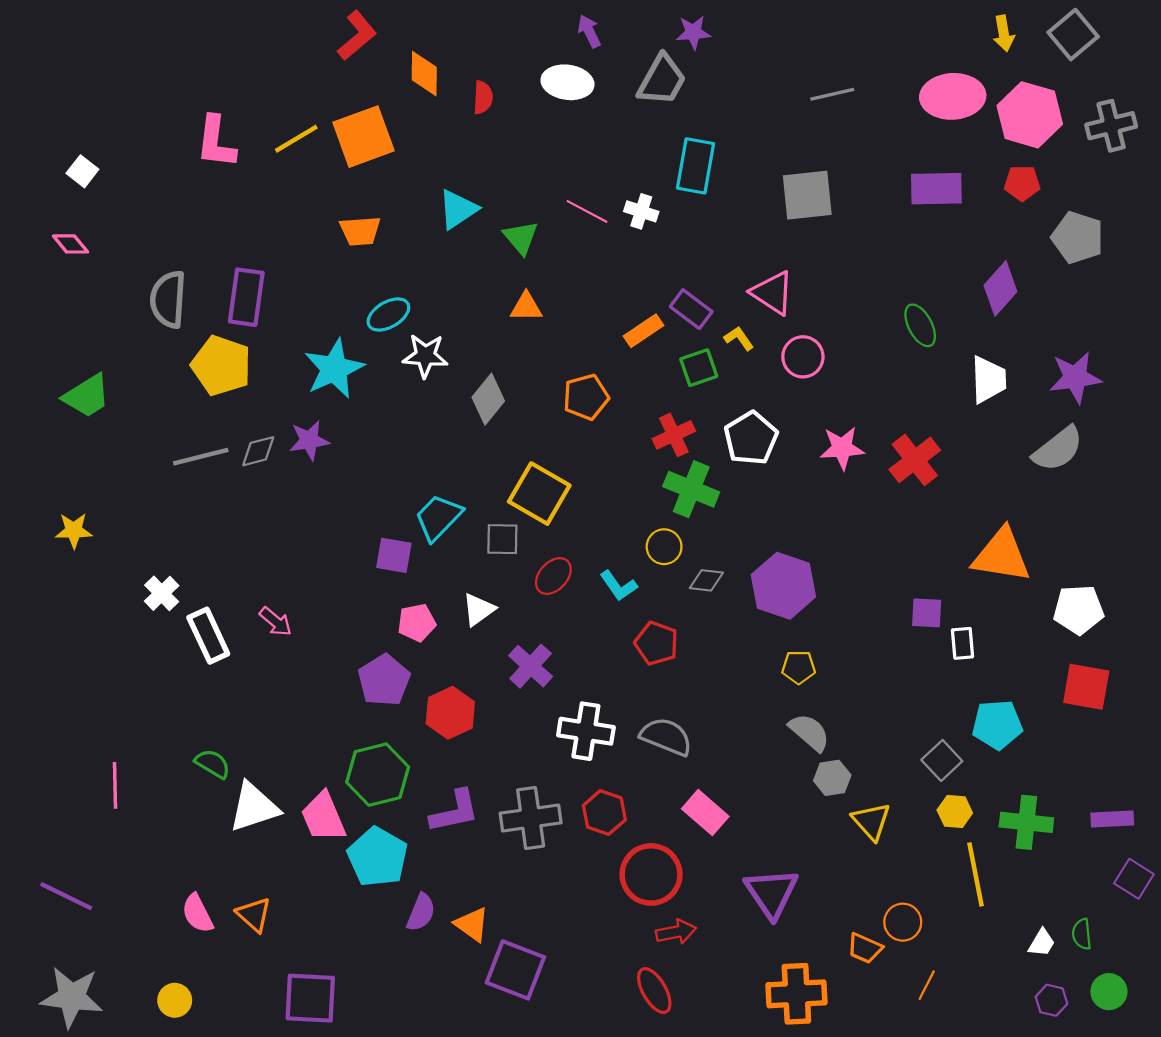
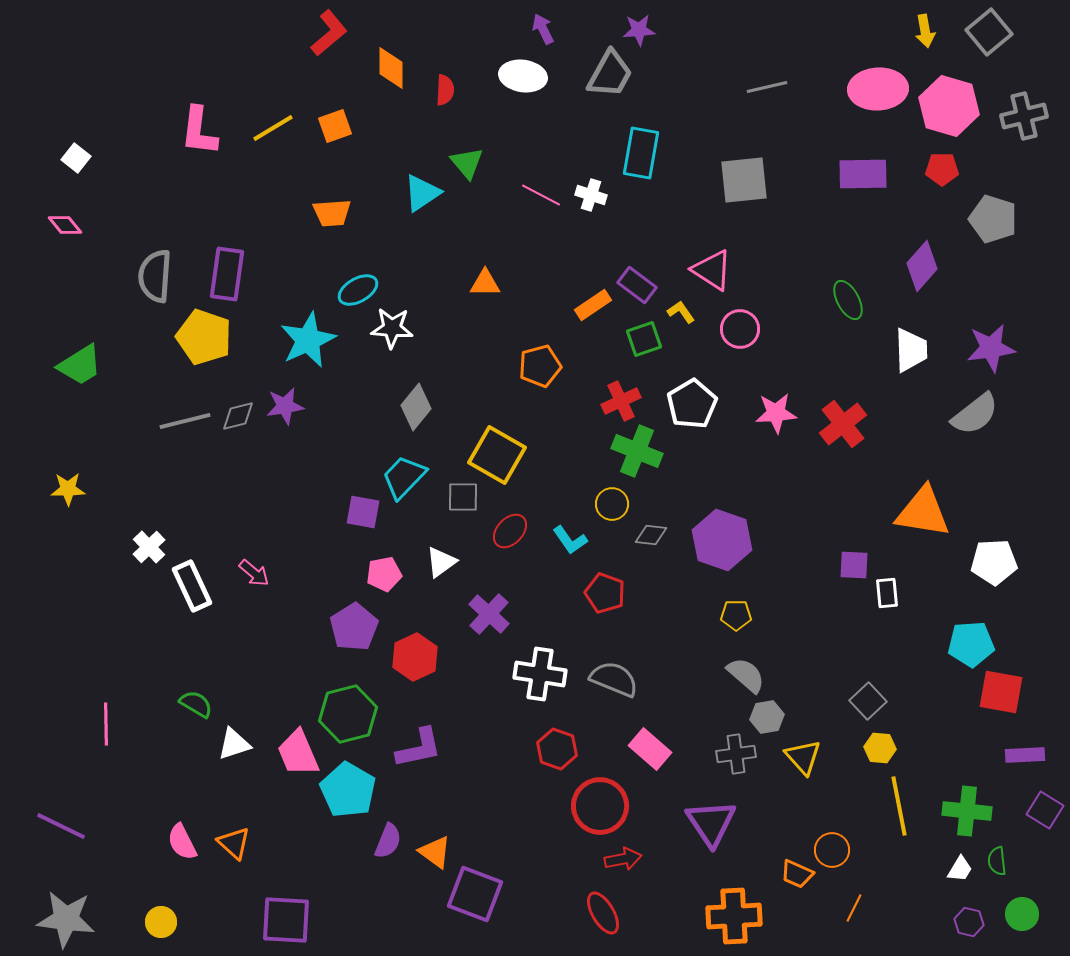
orange square: (363, 137) -> (335, 126), size x0.6
green triangle: (521, 237) -> (467, 163), moved
gray diamond: (488, 399) -> (416, 407), moved
red square: (1086, 687) -> (1001, 692), moved
cyan pentagon: (997, 725) -> (971, 644), moved
white triangle: (254, 807) -> (234, 744), size x0.7
gray cross: (531, 818) -> (736, 754), moved, size x0.7
green cross: (1026, 822) -> (967, 811), moved

